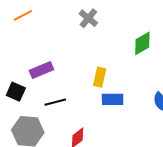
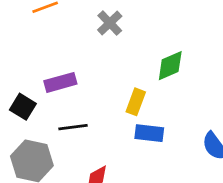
gray cross: (88, 18) -> (110, 23), moved
green diamond: (142, 43) -> (170, 66), moved

